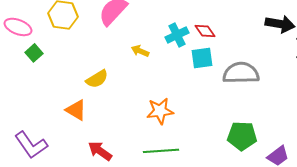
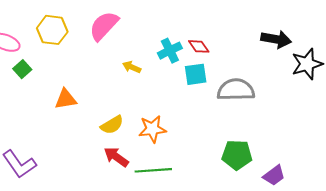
yellow semicircle: (97, 79) -> (112, 125), moved
orange triangle: (76, 110) -> (66, 99), moved, turned -40
red arrow: (100, 151) -> (116, 157), moved

